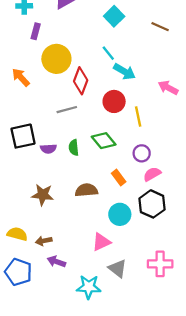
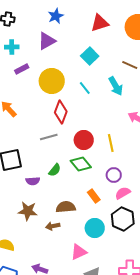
purple rectangle: (36, 31) -> (22, 69), turned 48
yellow circle: (56, 59) -> (52, 81), moved
cyan arrow: (124, 72) -> (116, 86), moved, turned 30
red circle: (114, 101) -> (84, 140), moved
green semicircle: (74, 148) -> (55, 170), turned -136
purple semicircle: (48, 149) -> (33, 181), moved
brown arrow: (44, 241) -> (53, 226), moved

